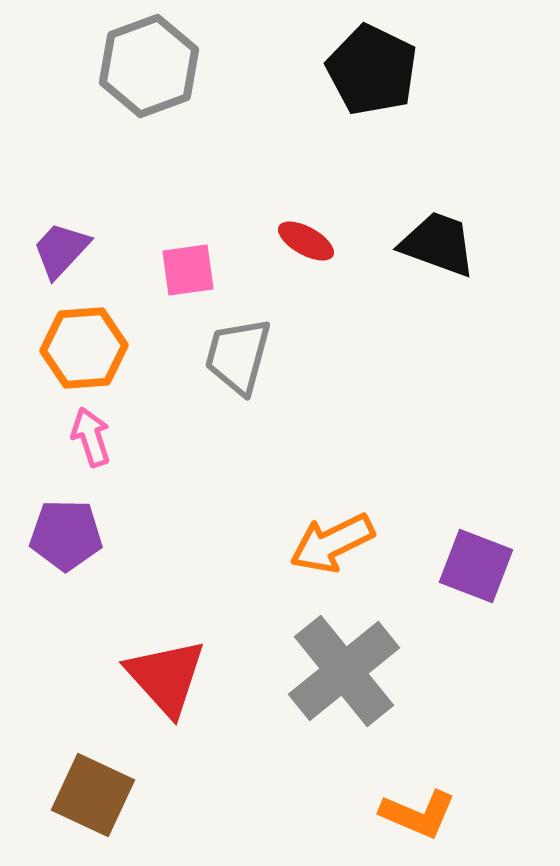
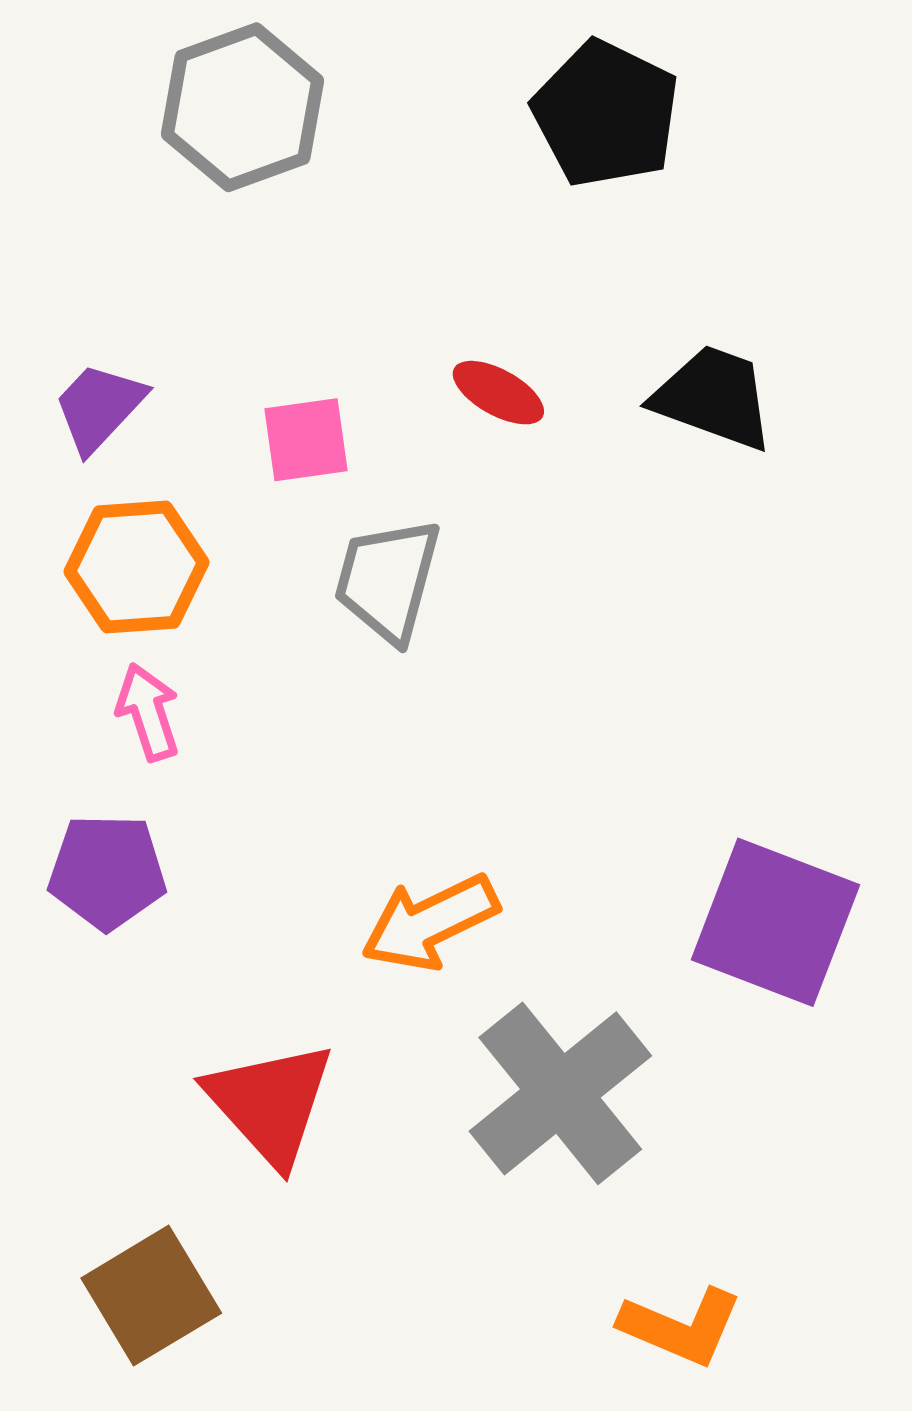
orange arrow: (332, 543) -> (430, 922), moved
purple square: (476, 566) -> (775, 922), size x1.4
brown square: (93, 795) -> (151, 1296), turned 34

